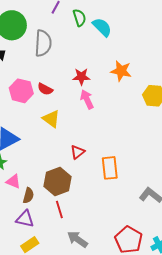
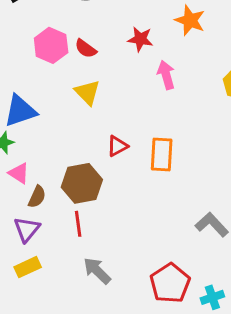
orange star: (121, 71) -> (190, 20), moved
pink arrow: (87, 99) -> (166, 75), moved
orange rectangle: (110, 168) -> (162, 154), moved
purple triangle: (25, 219) -> (27, 229), turned 48

